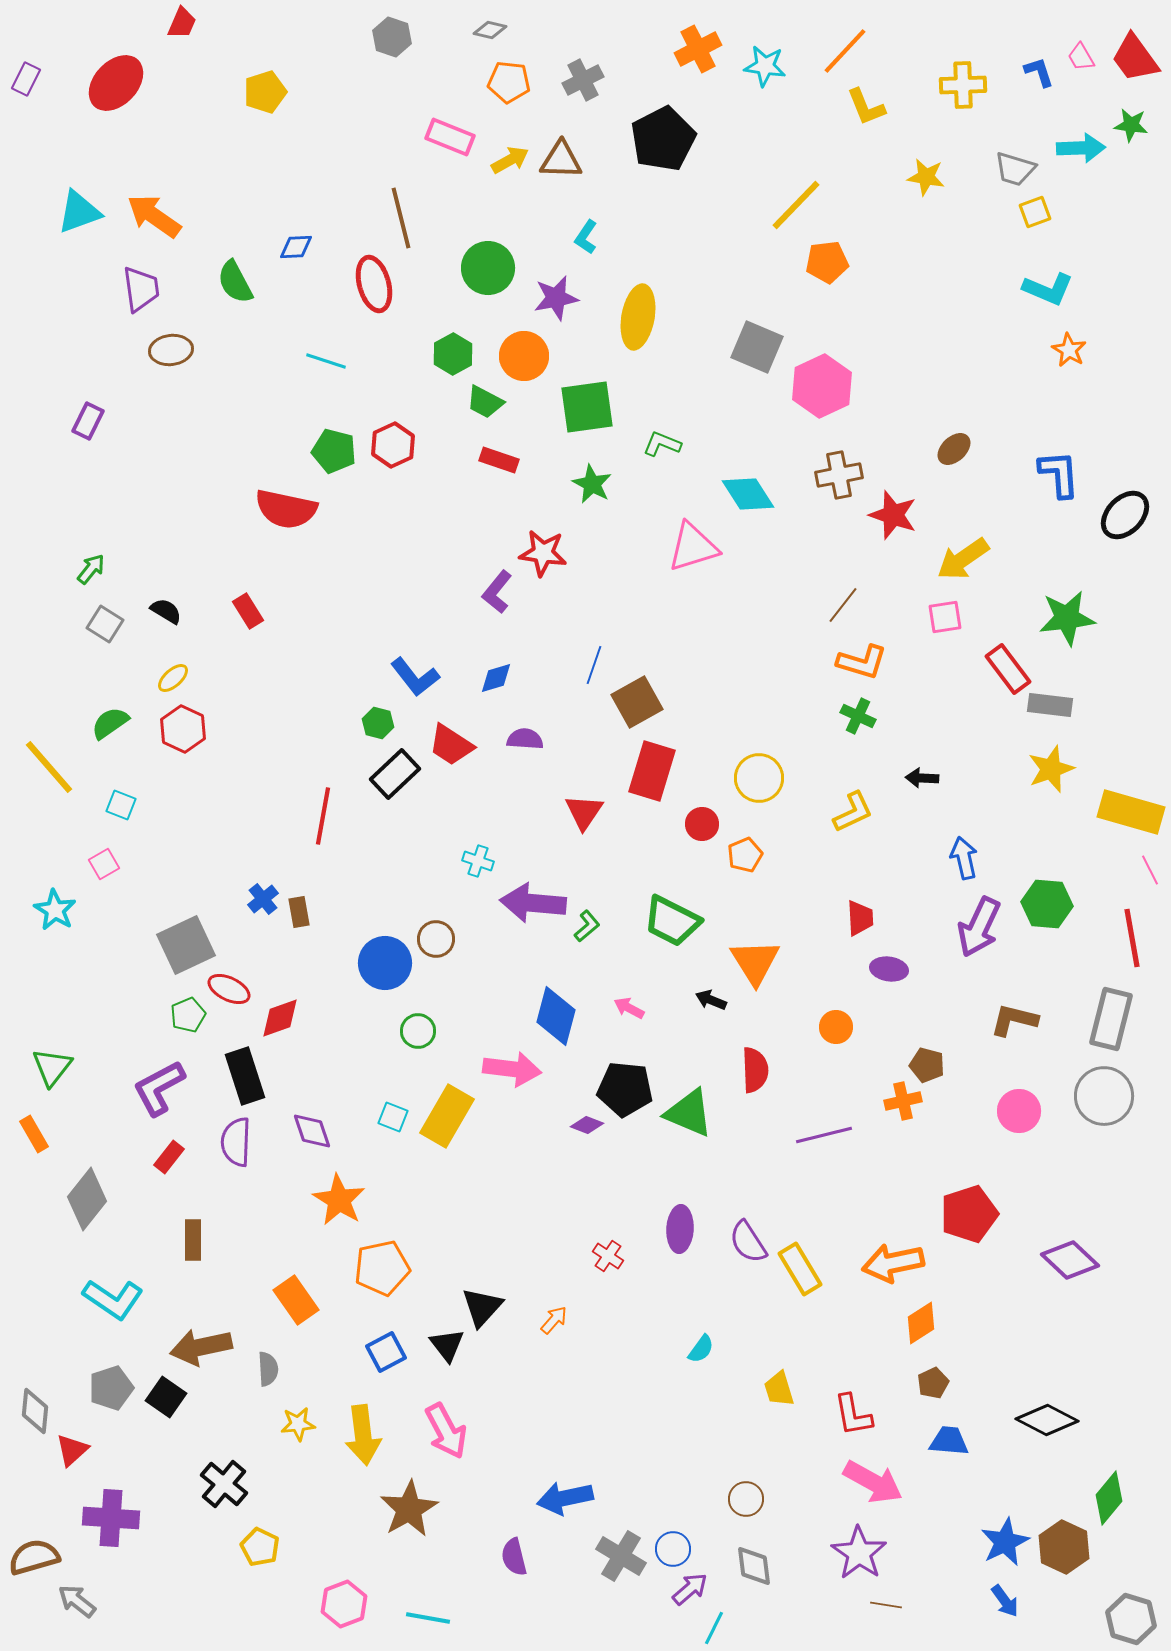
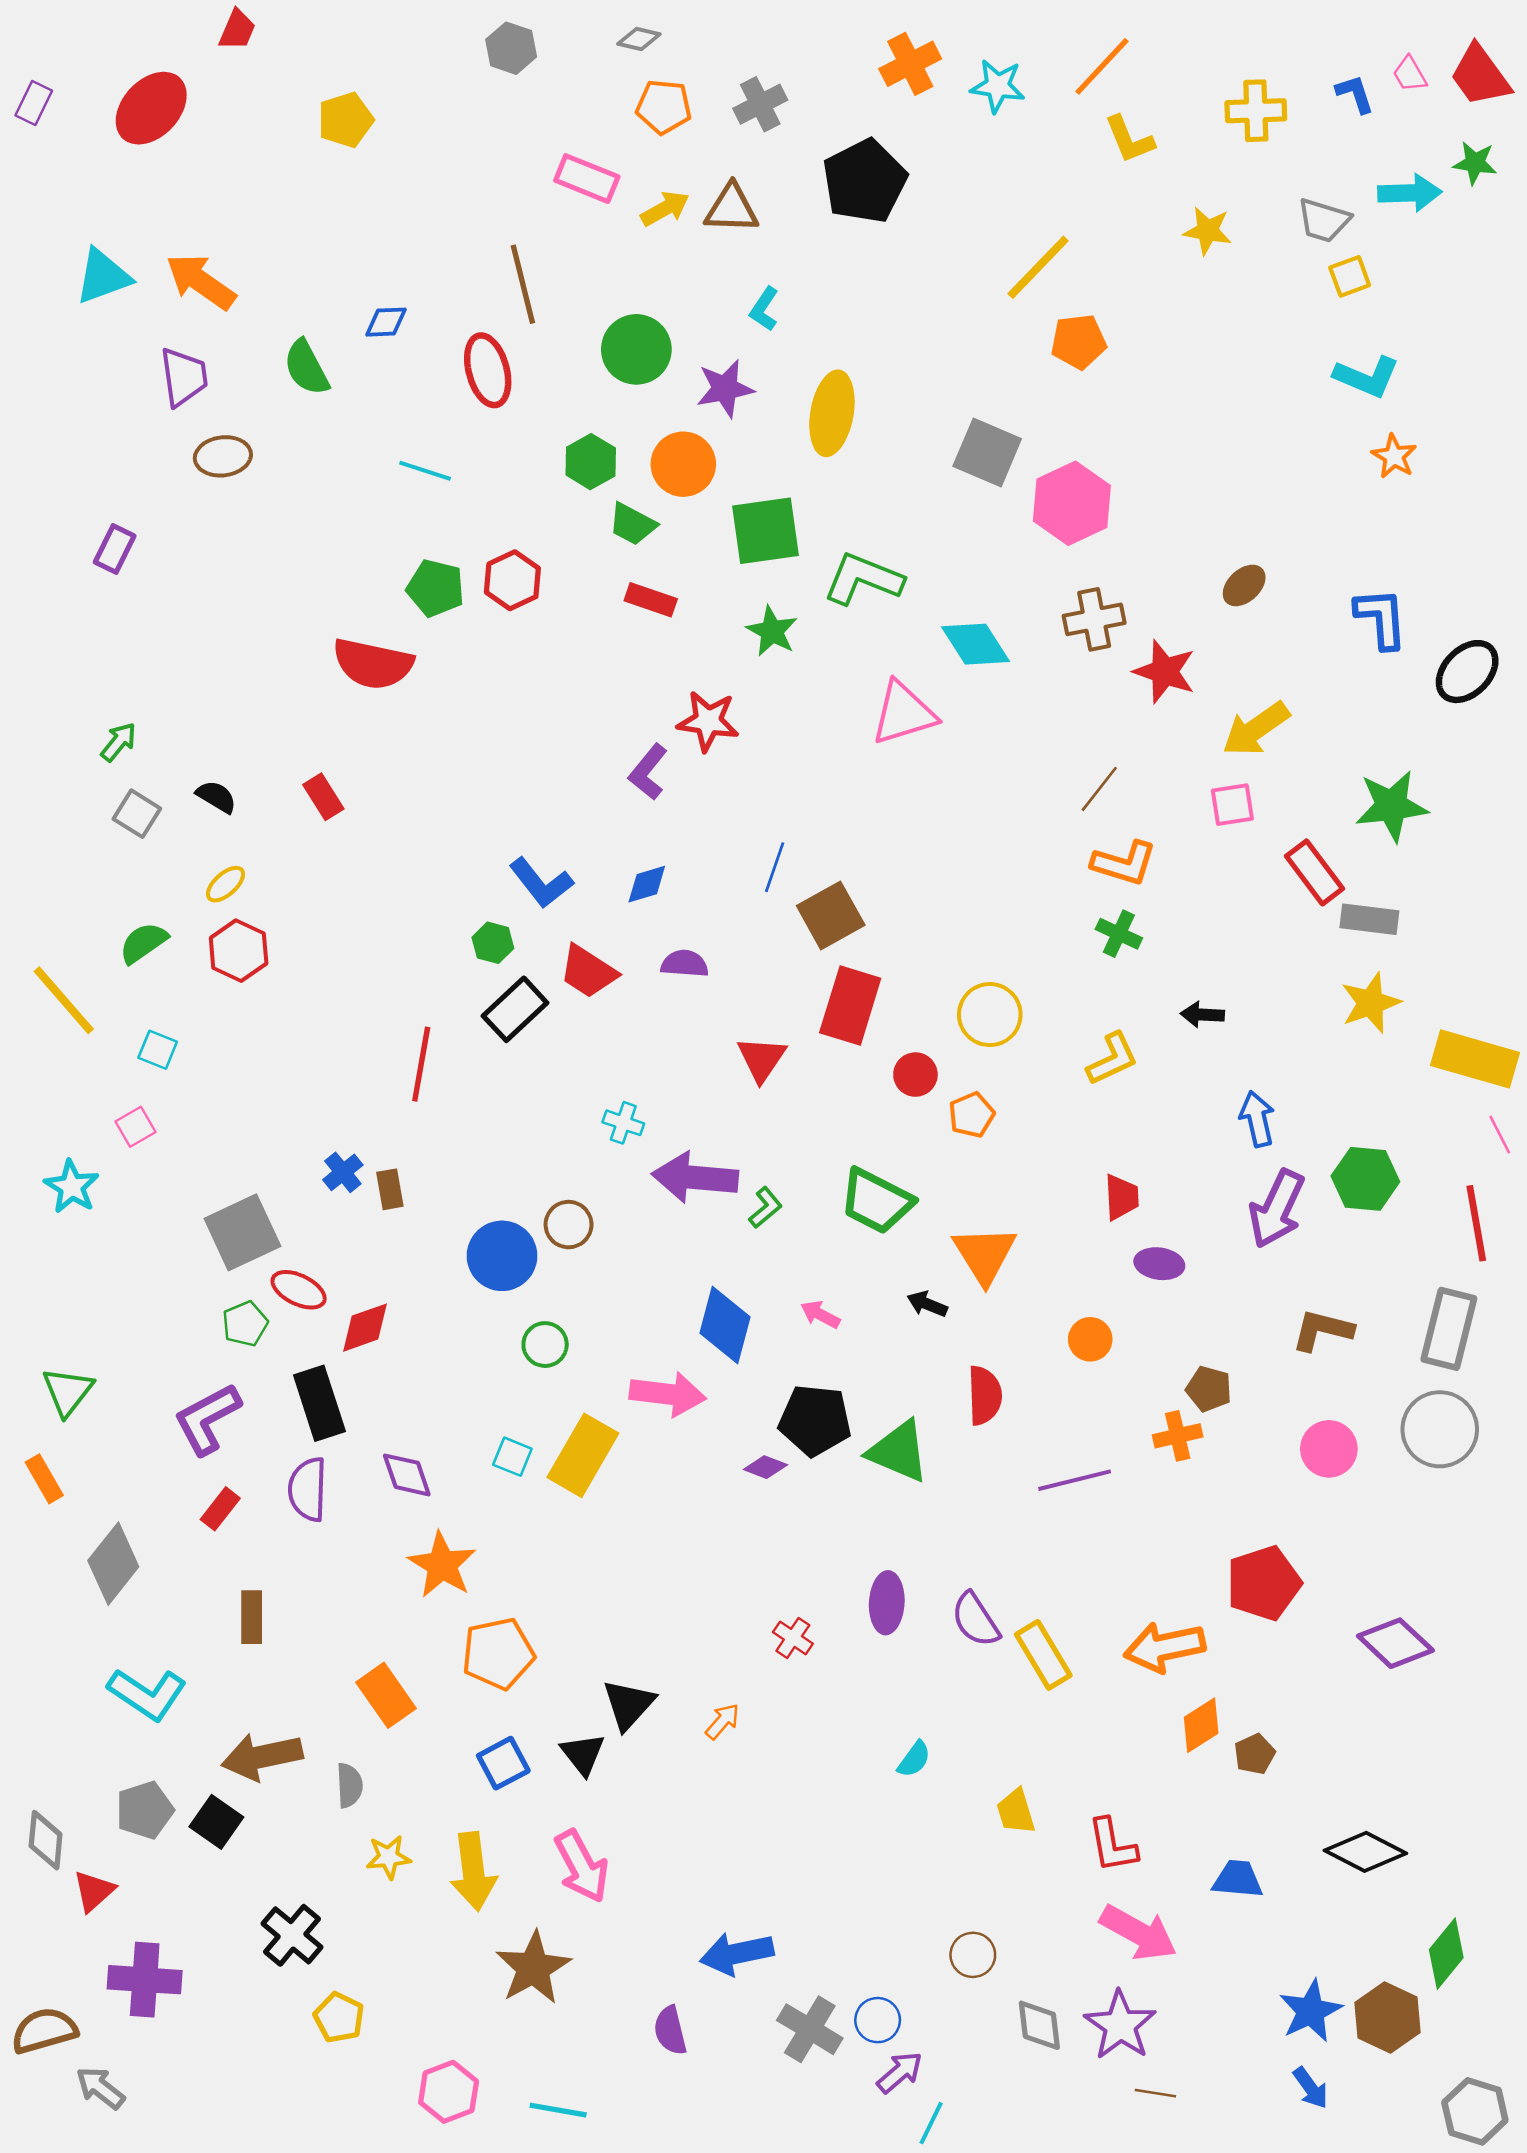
green L-shape: (662, 444) -> (863, 579), size x1.6
brown pentagon: (933, 1383) -> (1255, 1754), moved
gray diamond: (754, 1566) -> (1039, 2025), moved

